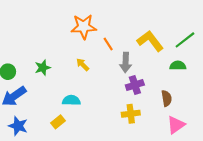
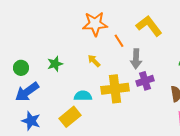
yellow L-shape: (150, 41) -> (149, 26), moved
yellow cross: (131, 114) -> (115, 89), moved, size x1.5
yellow rectangle: (58, 122) -> (70, 117), size x1.5

